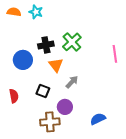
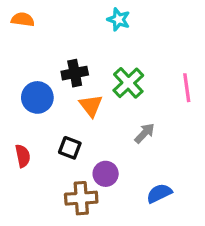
cyan star: (36, 12) -> (119, 19), moved
green cross: (72, 42) -> (128, 83), moved
gray arrow: (72, 82) -> (145, 133), moved

